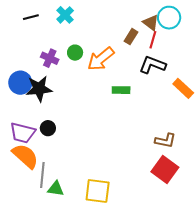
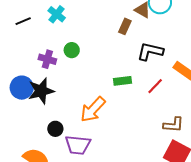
red line: (153, 40) -> (155, 86), moved, turned 36
orange arrow: (101, 59) -> (93, 110), moved
purple trapezoid: (23, 133) -> (78, 145), moved

